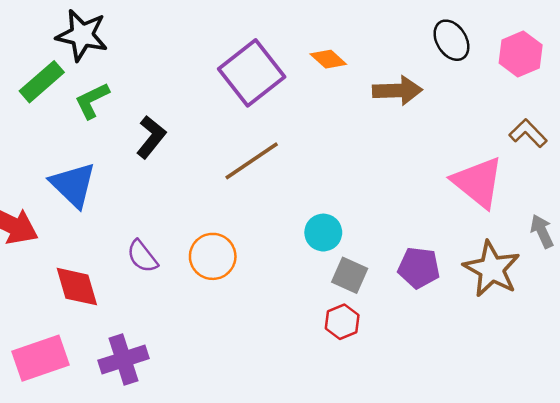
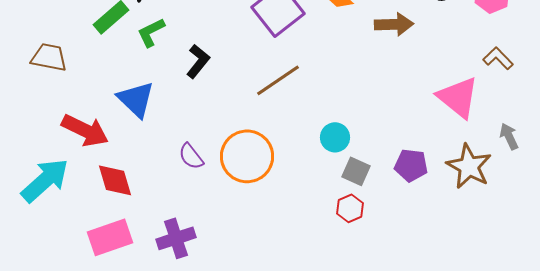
orange circle: (213, 256) -> (247, 156), size x1.4
red diamond: (77, 287) -> (115, 180), moved

